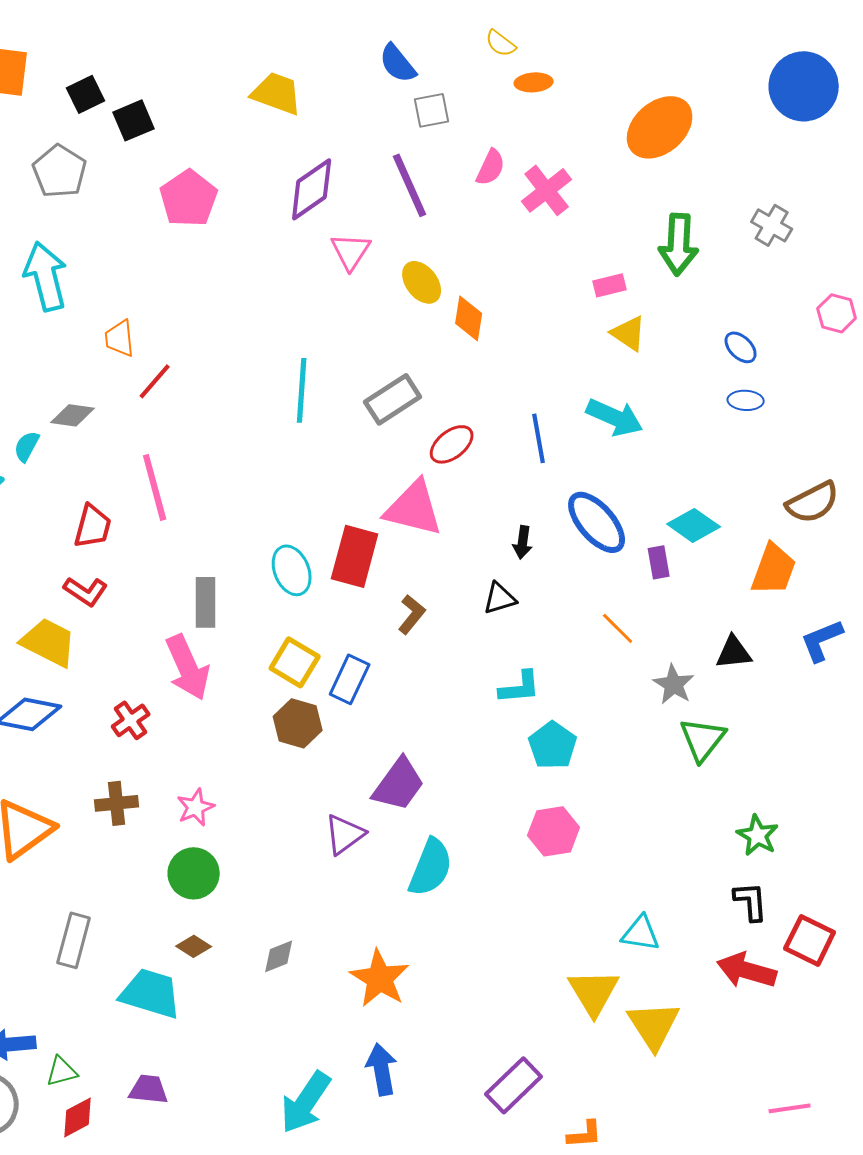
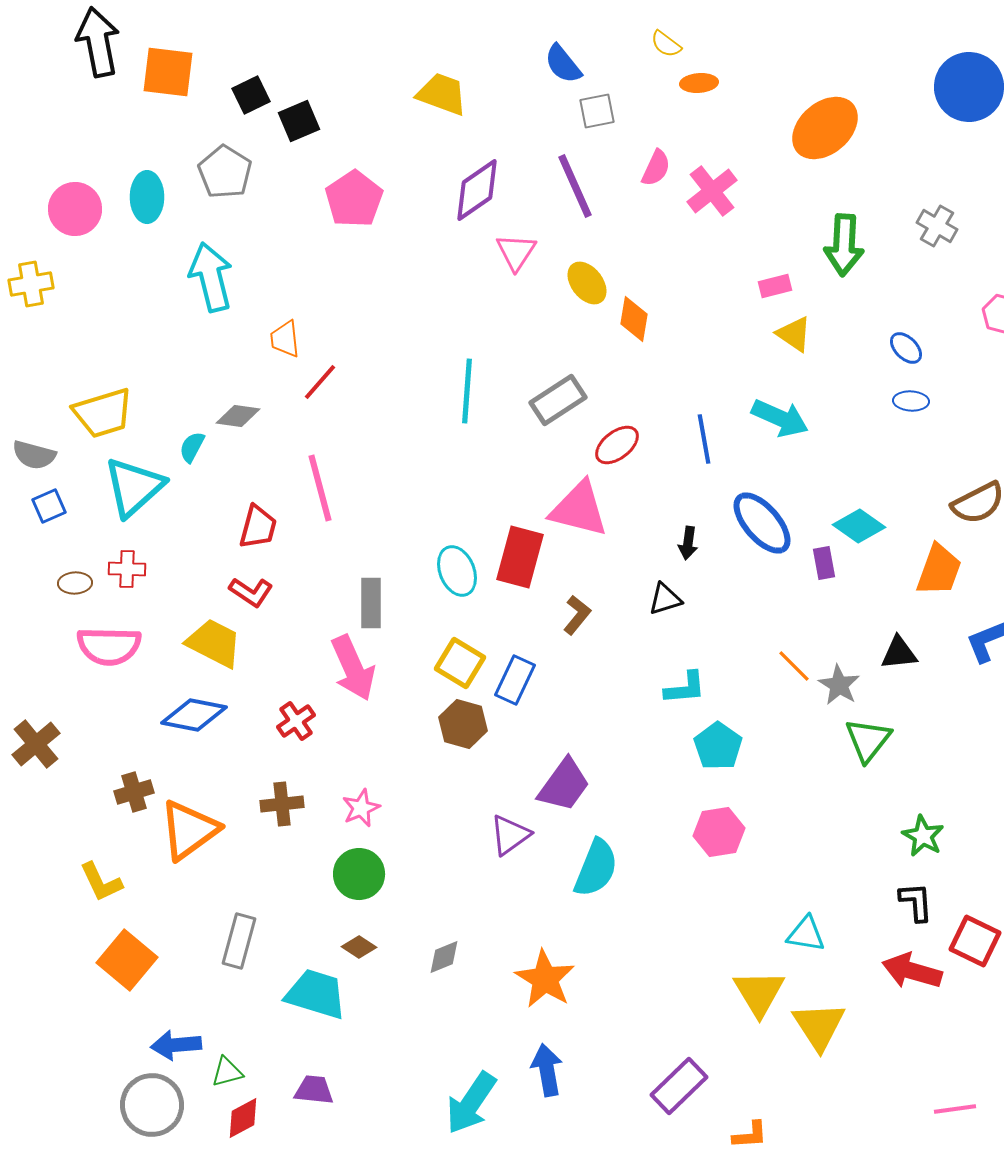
orange line: (618, 628) -> (794, 666), moved

